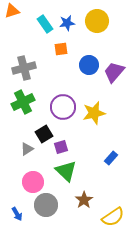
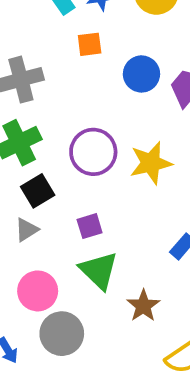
black square: (44, 134) -> (38, 191), moved
brown star: (84, 200) -> (143, 306), moved

